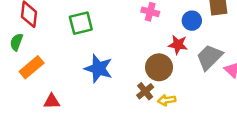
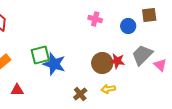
green square: (81, 23) -> (40, 55), moved
red star: (178, 45) -> (117, 61), moved
brown cross: (145, 91) -> (80, 94), moved

